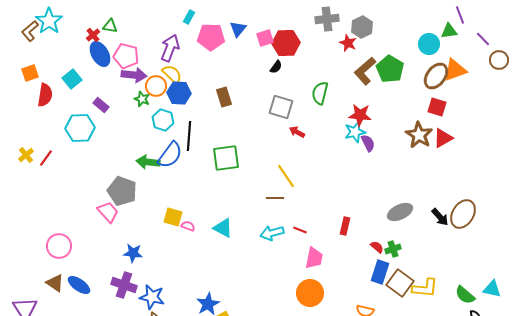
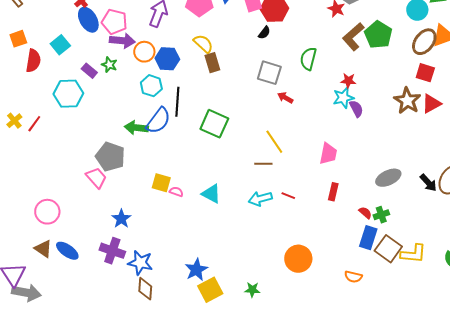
yellow semicircle: (172, 74) -> (203, 44), moved
green star: (142, 99) -> (109, 65), moved
red star: (360, 115) -> (348, 81), size x0.7
green square: (226, 158) -> (214, 124), turned 32
blue star: (133, 253) -> (121, 219), turned 30
pink trapezoid: (314, 258) -> (328, 154), moved

